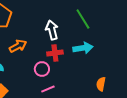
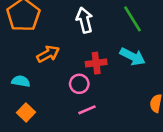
white arrow: (52, 30) -> (84, 20), moved
cyan arrow: (83, 48) -> (133, 57), turned 36

